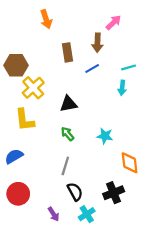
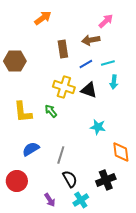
orange arrow: (46, 19) -> (43, 18), turned -108
brown arrow: (97, 43) -> (91, 40), turned 78
cyan line: (129, 67) -> (108, 63), moved
yellow cross: (33, 88) -> (64, 87), moved, turned -30
black triangle: (69, 104) -> (89, 90), moved, turned 30
green arrow: (67, 134) -> (51, 111), moved
blue semicircle: (14, 156) -> (31, 149), moved

